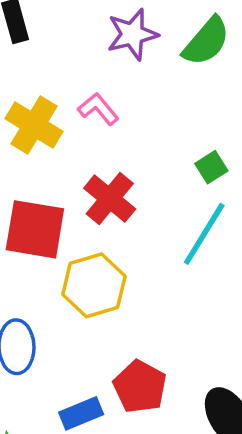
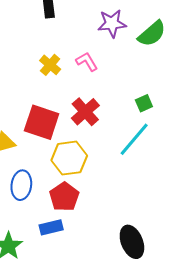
yellow cross: (34, 125) -> (50, 65), size x0.7
red pentagon: (140, 387) -> (64, 197), moved

